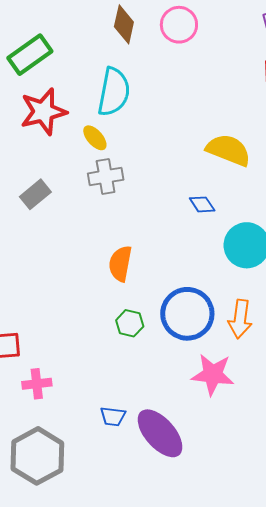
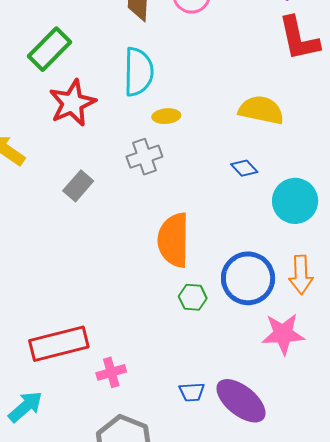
yellow ellipse: (95, 138) -> (166, 116), moved, turned -44
orange semicircle: (120, 264) -> (174, 240), size x1.5

